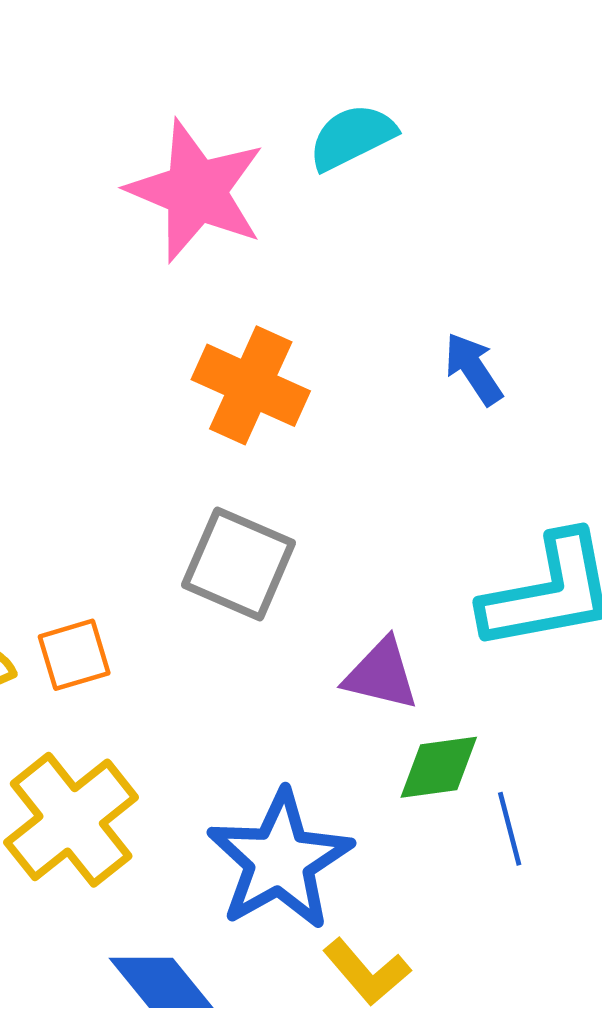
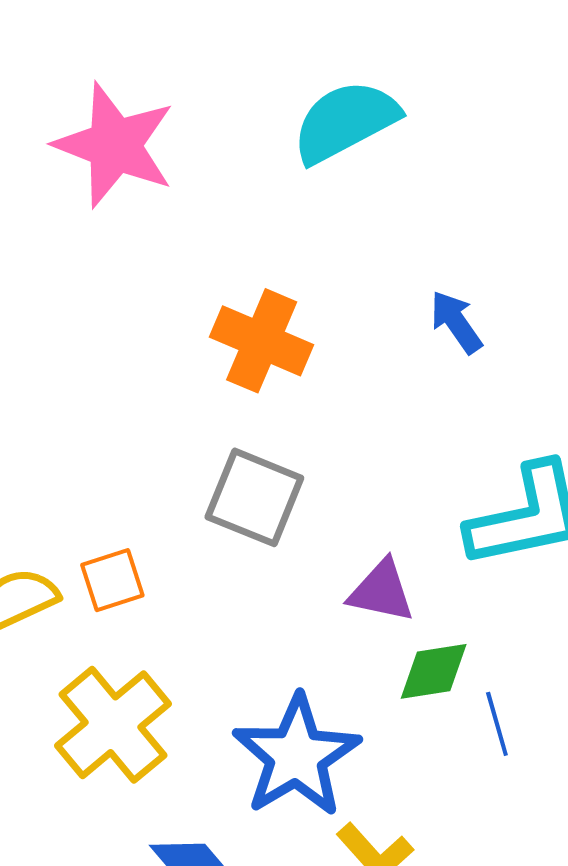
cyan semicircle: (352, 137) -> (345, 121), size x1.4
pink star: (196, 191) -> (115, 145), moved

